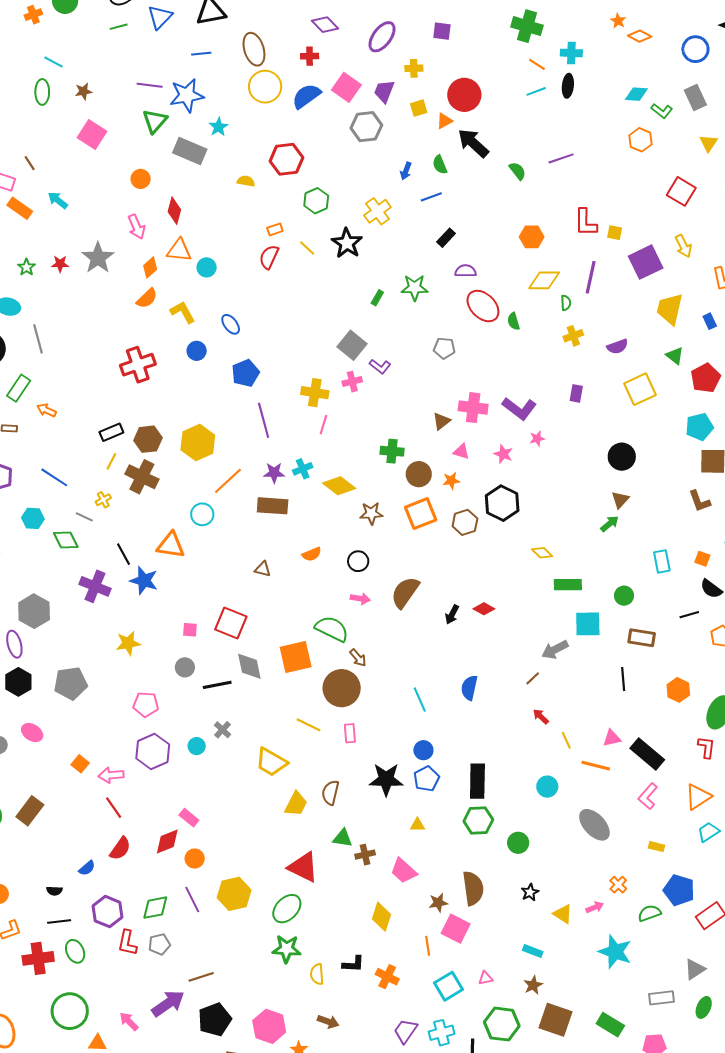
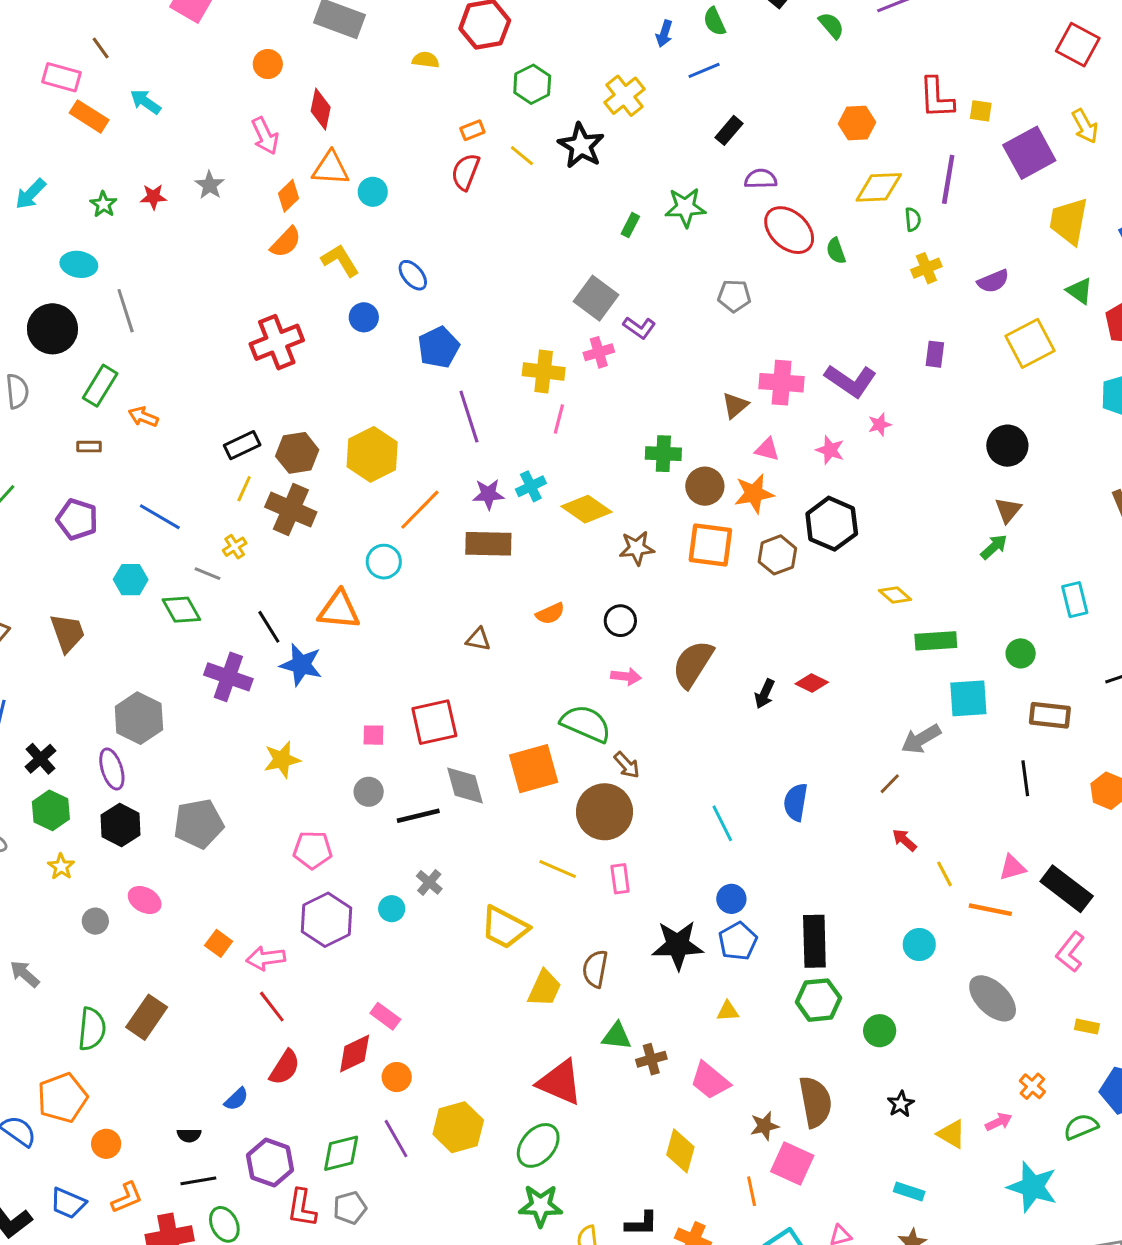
gray star: (98, 258) -> (210, 185), size x0.6
orange star: (451, 481) -> (754, 494), size x1.5
orange square: (421, 514) -> (710, 545), turned 32
red square: (231, 623) -> (434, 722), turned -32

